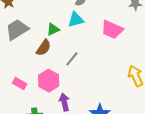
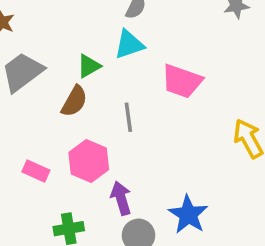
pink trapezoid: (112, 30) -> (182, 81), moved
gray line: (72, 59) -> (128, 117), turned -42

